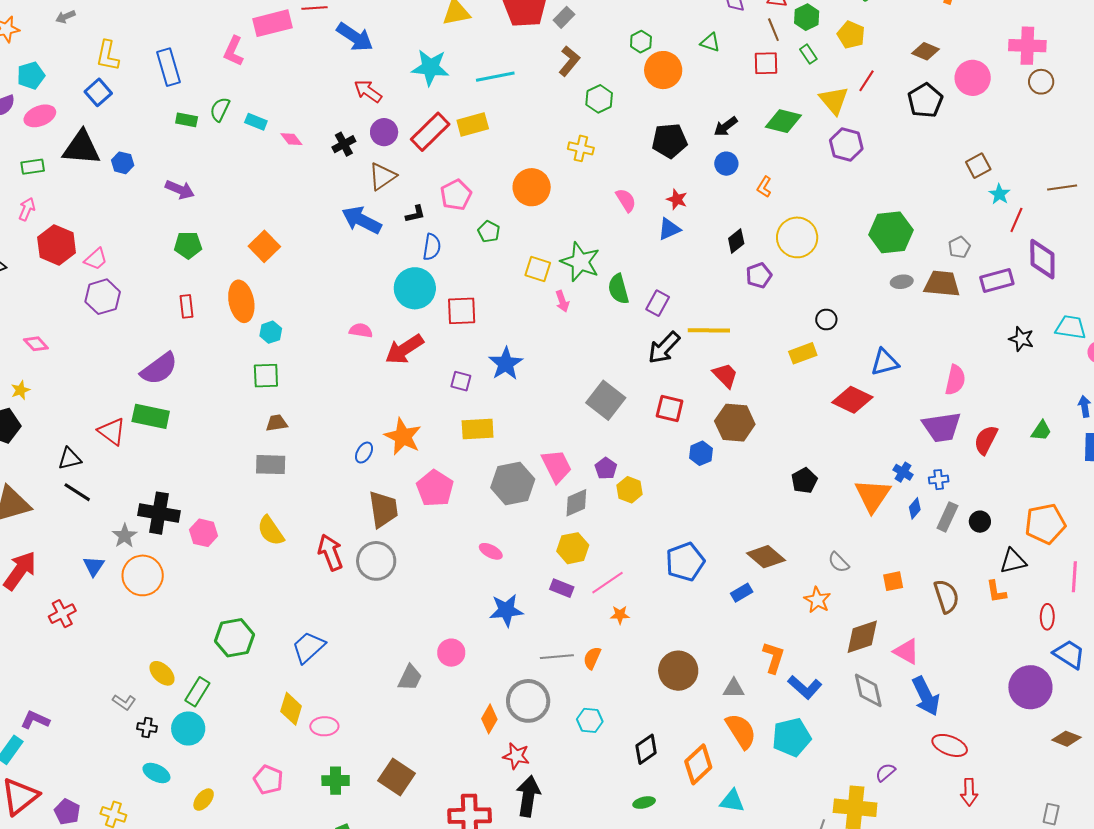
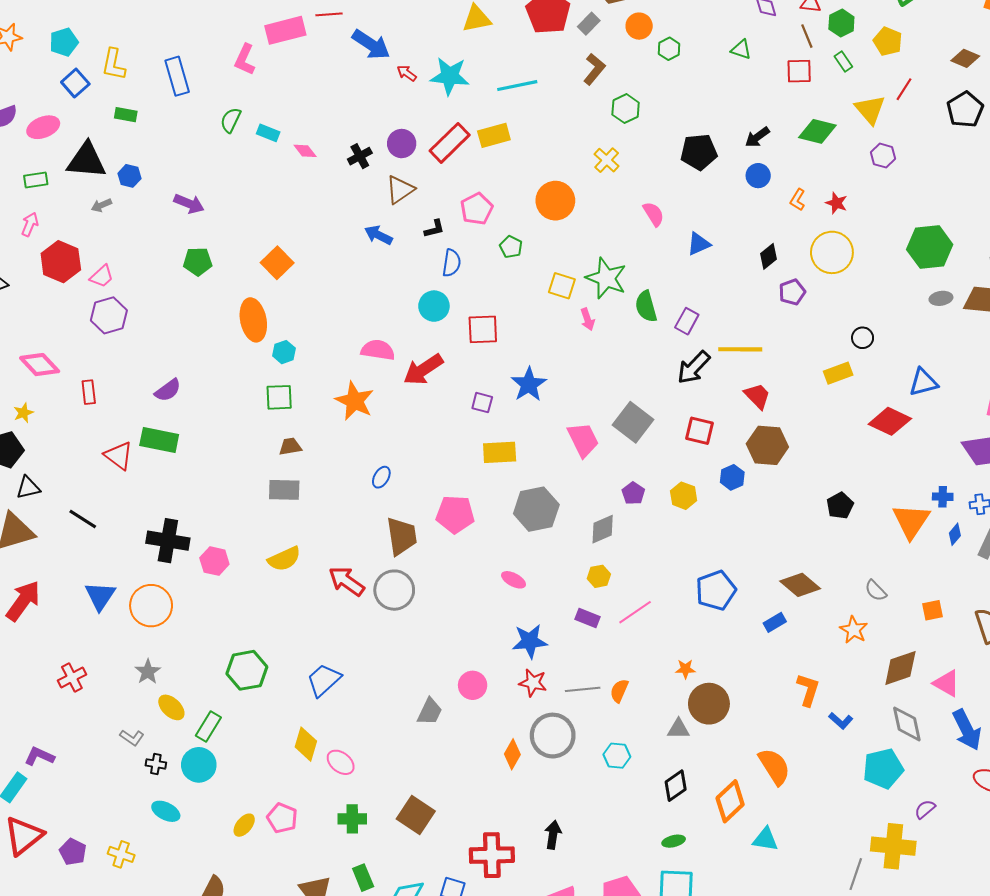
gray arrow: (65, 17) -> (101, 205), moved
orange circle: (663, 70) -> (639, 26), moved, size x0.7
cyan pentagon: (31, 75) -> (64, 42), moved
red arrow: (368, 91) -> (407, 73), moved, size x0.7
blue square: (98, 92) -> (75, 83), moved
green rectangle: (187, 120) -> (126, 115), moved
purple hexagon: (846, 145) -> (883, 156), size x0.7
yellow cross: (581, 148) -> (607, 160), turned 30
red star: (677, 199) -> (836, 203), moved
blue arrow: (362, 220) -> (378, 235), size x0.7
cyan circle: (415, 288) -> (434, 306), size x0.7
red rectangle: (187, 306) -> (89, 392), moved
pink semicircle: (361, 330) -> (378, 350), size x1.4
pink diamond: (36, 344) -> (40, 365), size x1.5
purple semicircle: (159, 369) -> (168, 390), size x0.7
orange star: (403, 437) -> (355, 401), moved
black triangle: (70, 459) -> (28, 488), moved
pink trapezoid: (557, 466) -> (583, 440), moved
blue cross: (903, 472) -> (943, 497), turned -30
pink pentagon: (435, 488) -> (455, 514), turned -30
yellow hexagon: (630, 490) -> (684, 496), moved
yellow semicircle: (271, 531) -> (284, 559), turned -80
gray star: (125, 536) -> (148, 672), moved
yellow hexagon: (573, 548) -> (599, 576), size x0.7
red arrow: (330, 552) -> (347, 581), turned -33
blue triangle: (94, 566) -> (100, 596), size x1.4
red cross: (62, 614) -> (72, 677), moved
orange star: (620, 615) -> (685, 669), moved
blue L-shape: (805, 687) -> (841, 721), size x0.7
gray triangle: (734, 688) -> (679, 729), moved
pink ellipse: (324, 726) -> (341, 762), turned 40
cyan pentagon: (792, 737) -> (883, 769), moved
red star: (516, 756) -> (533, 683), moved
black arrow: (528, 796) -> (553, 835), size x0.7
yellow ellipse: (204, 800) -> (244, 825), moved

